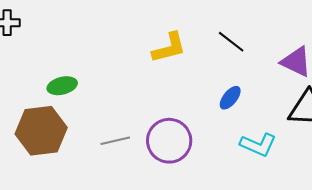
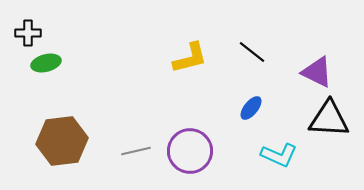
green ellipse: (62, 86) -> (46, 63), moved

